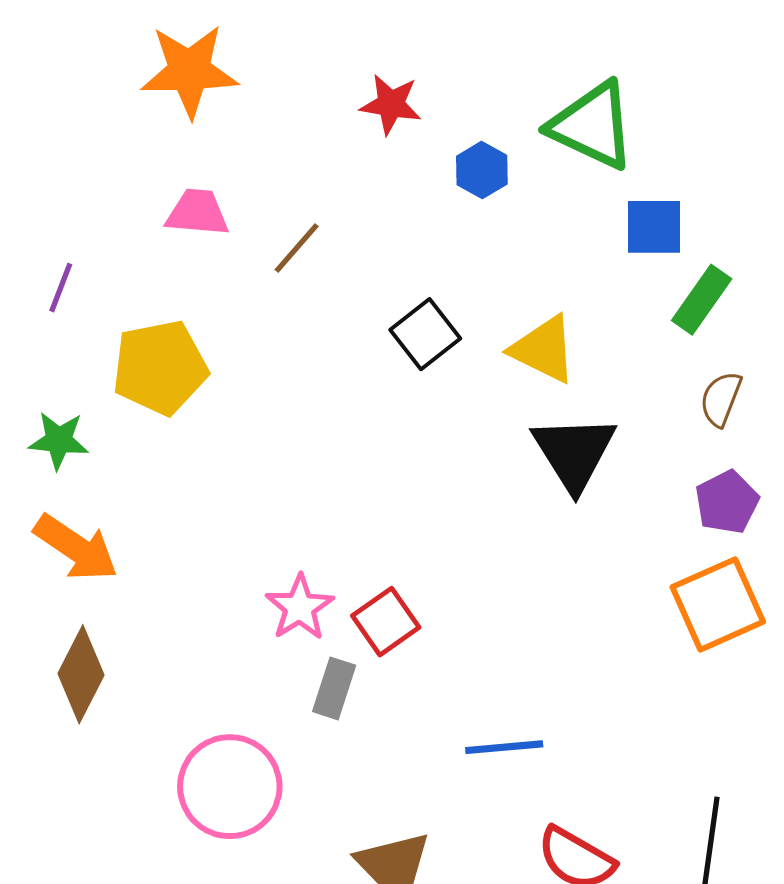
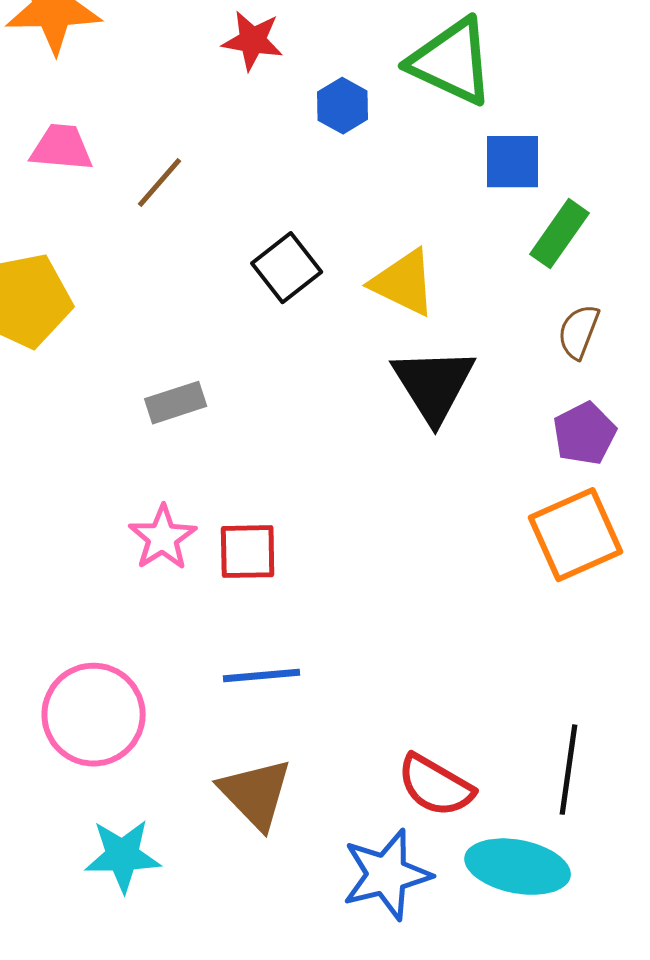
red square: (386, 622) -> (248, 552), turned 34
gray rectangle: (334, 688) -> (176, 403), moved, turned 54
blue line: (504, 747) -> (262, 676), moved

